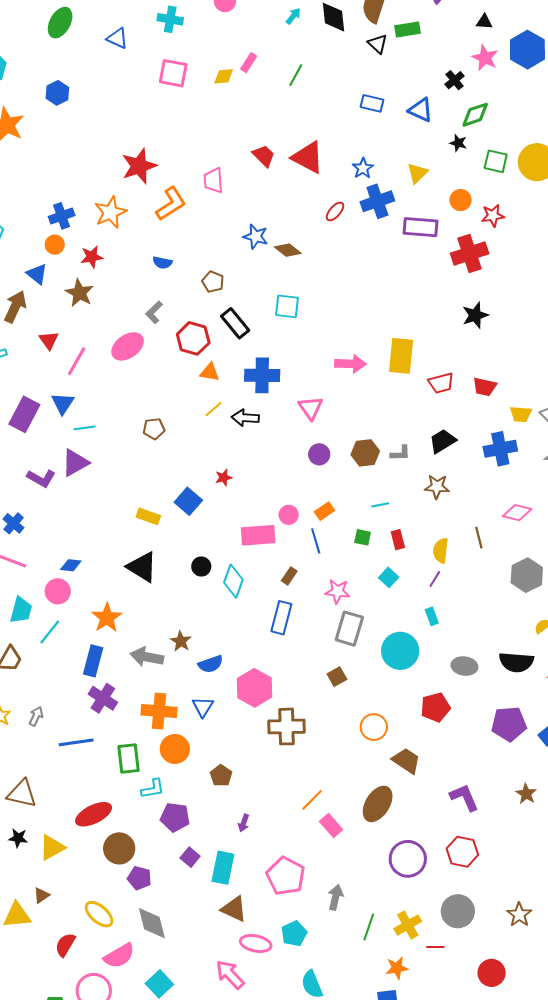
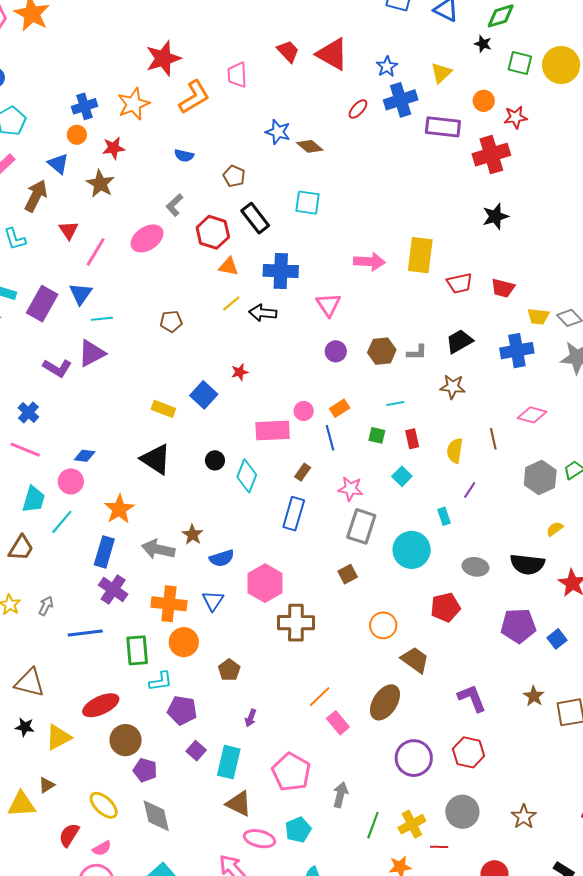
purple line: (435, 579) -> (470, 490), moved
pink semicircle: (119, 956) -> (102, 848), moved, size x0.6

